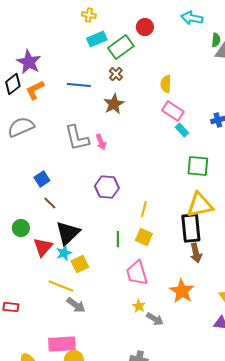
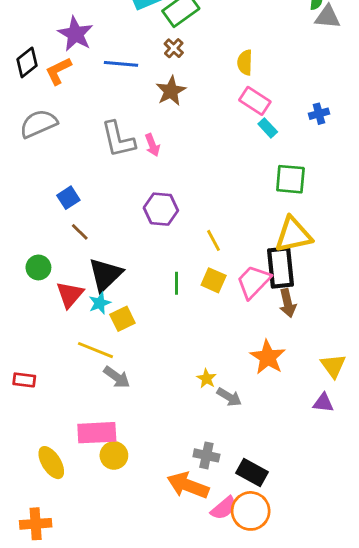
purple star: (29, 62) -> (75, 34), moved
yellow line: (144, 209) -> (214, 240), turned -42
pink trapezoid: (137, 273) -> (253, 282), moved, turned 60

